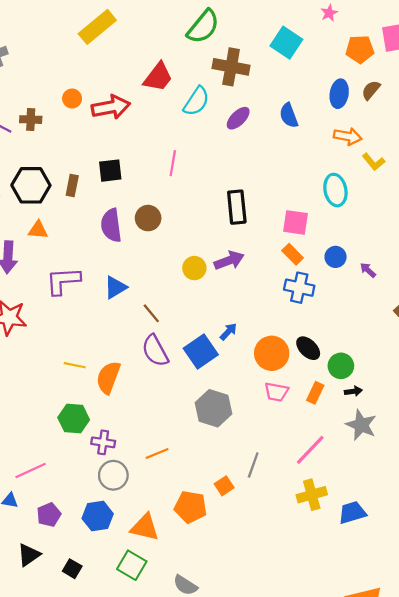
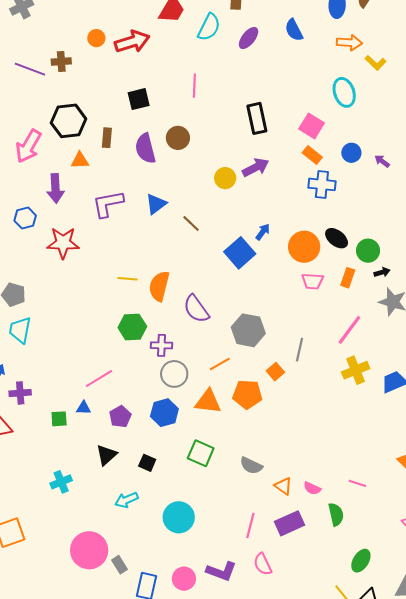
brown rectangle: (72, 185) -> (107, 138), moved
pink square: (296, 222) -> (312, 126), turned 30
purple semicircle: (155, 351) -> (196, 309), moved
gray hexagon: (214, 408) -> (248, 330), moved
orange line: (157, 454) -> (220, 364), moved
orange triangle: (145, 527) -> (208, 402), moved

